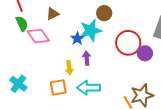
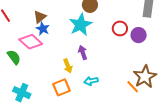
green semicircle: (22, 24) -> (14, 57), moved
blue star: (77, 39) -> (43, 29), moved
red circle: (128, 43) -> (120, 28), size x0.6
cyan arrow: (89, 88) -> (91, 81), size x0.6

